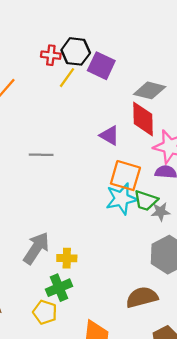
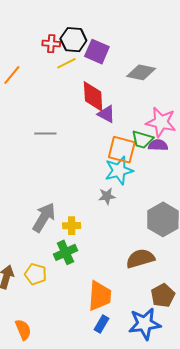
yellow line: (67, 78) -> (66, 63), turned 30
red diamond: (143, 119) -> (93, 96), moved
green trapezoid: (146, 201) -> (142, 139), moved
gray star: (161, 212) -> (107, 196), moved
yellow pentagon: (45, 312) -> (36, 274), moved

